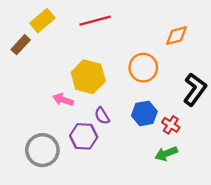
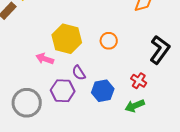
orange circle: (143, 68) -> (109, 41), moved, size x0.7
blue hexagon: (144, 113) -> (103, 91), moved

